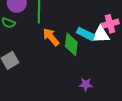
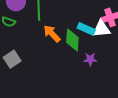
purple star: (86, 84) -> (90, 59), moved

